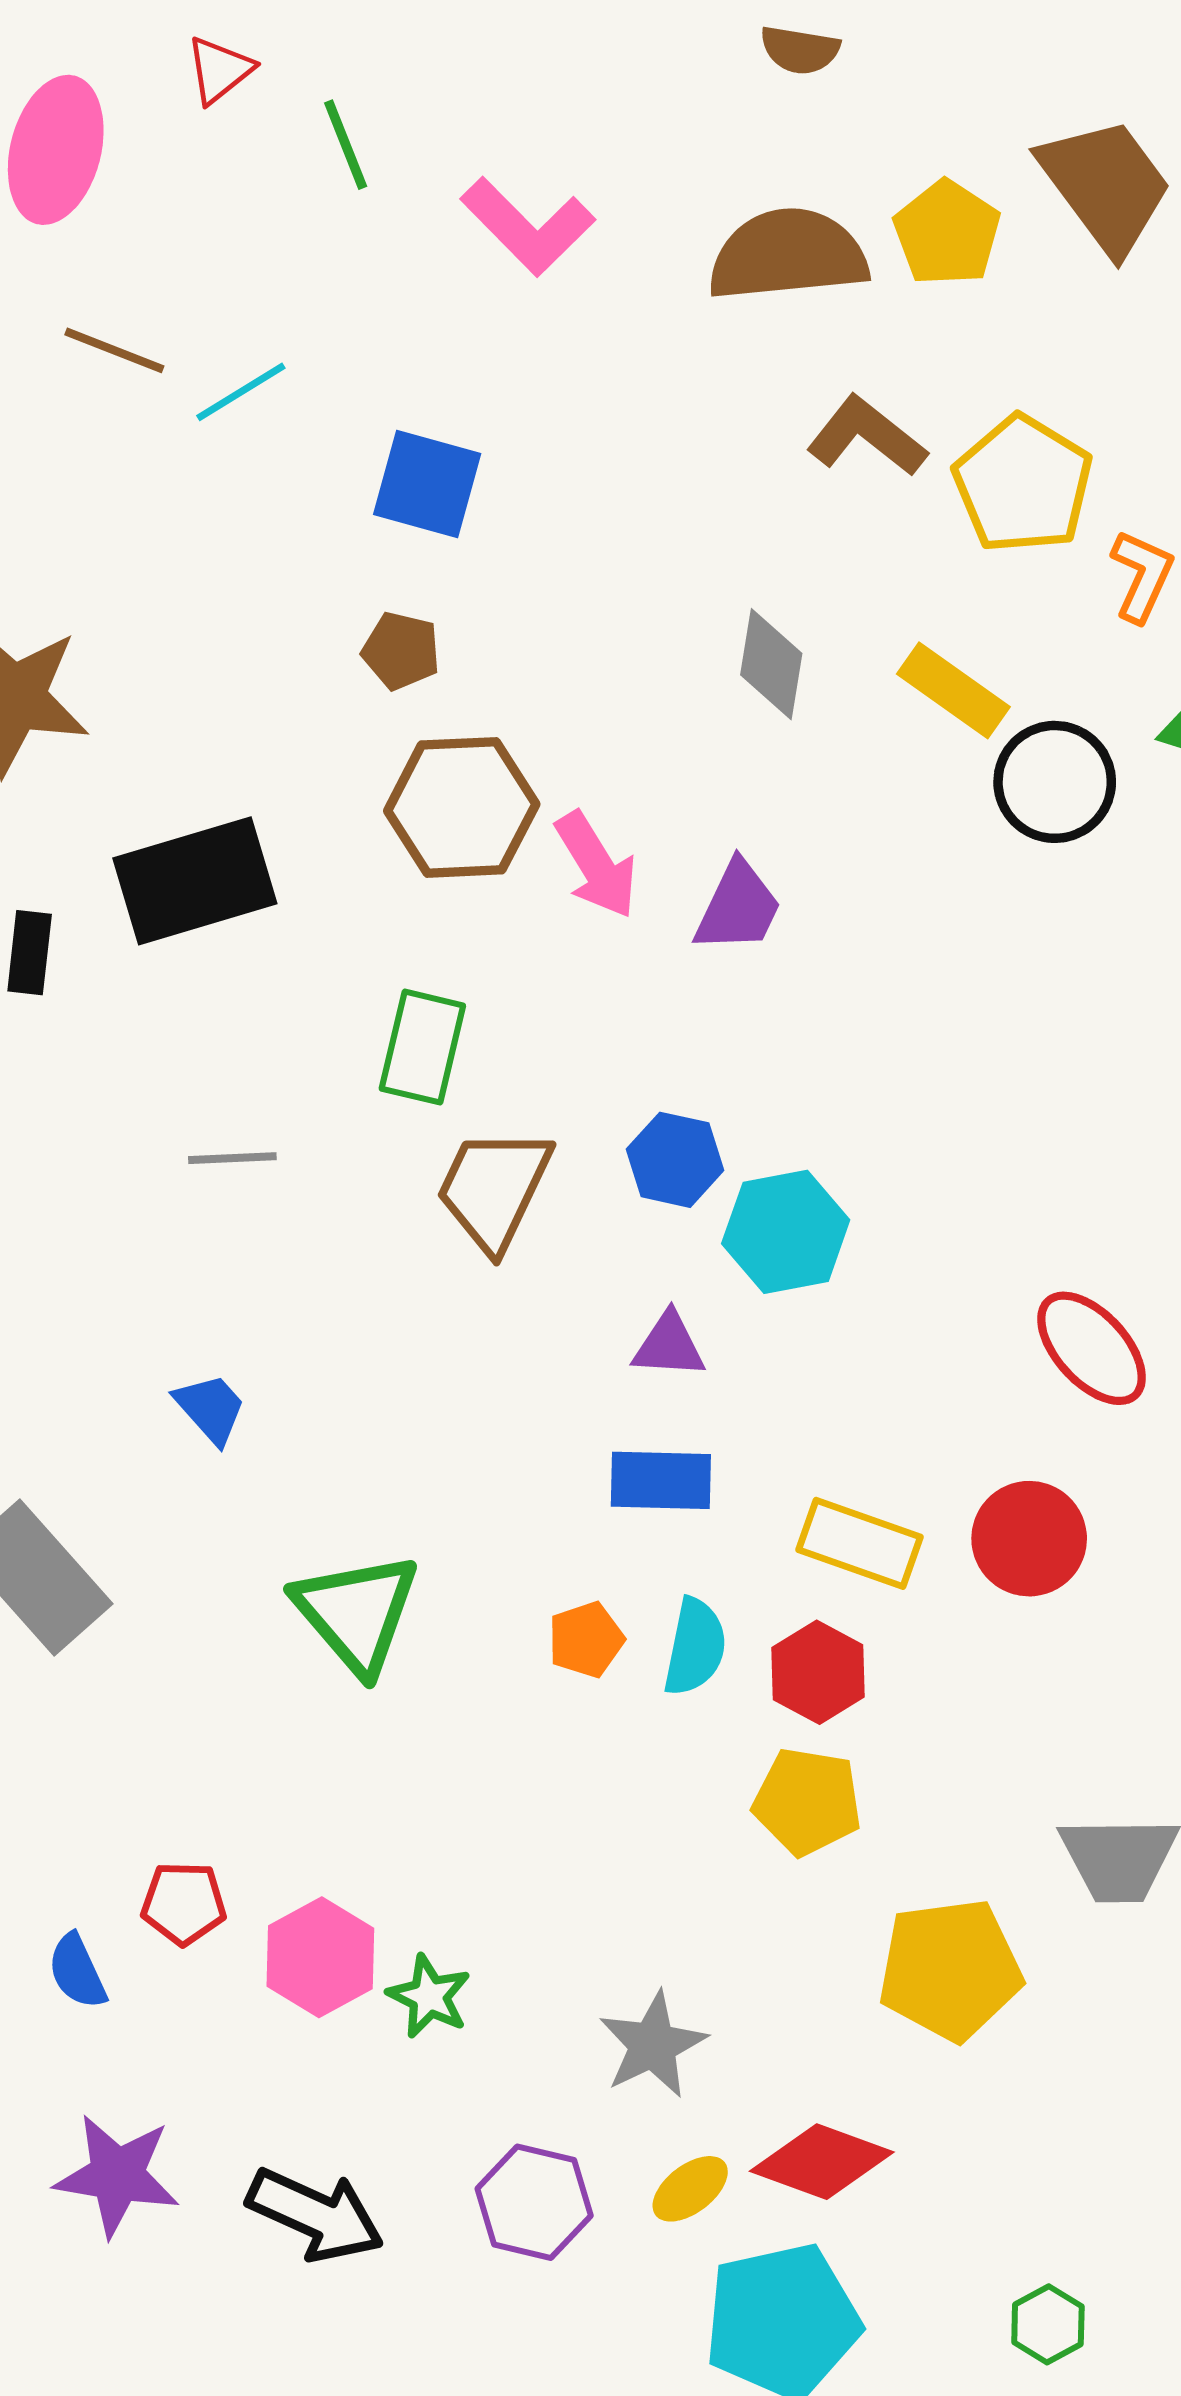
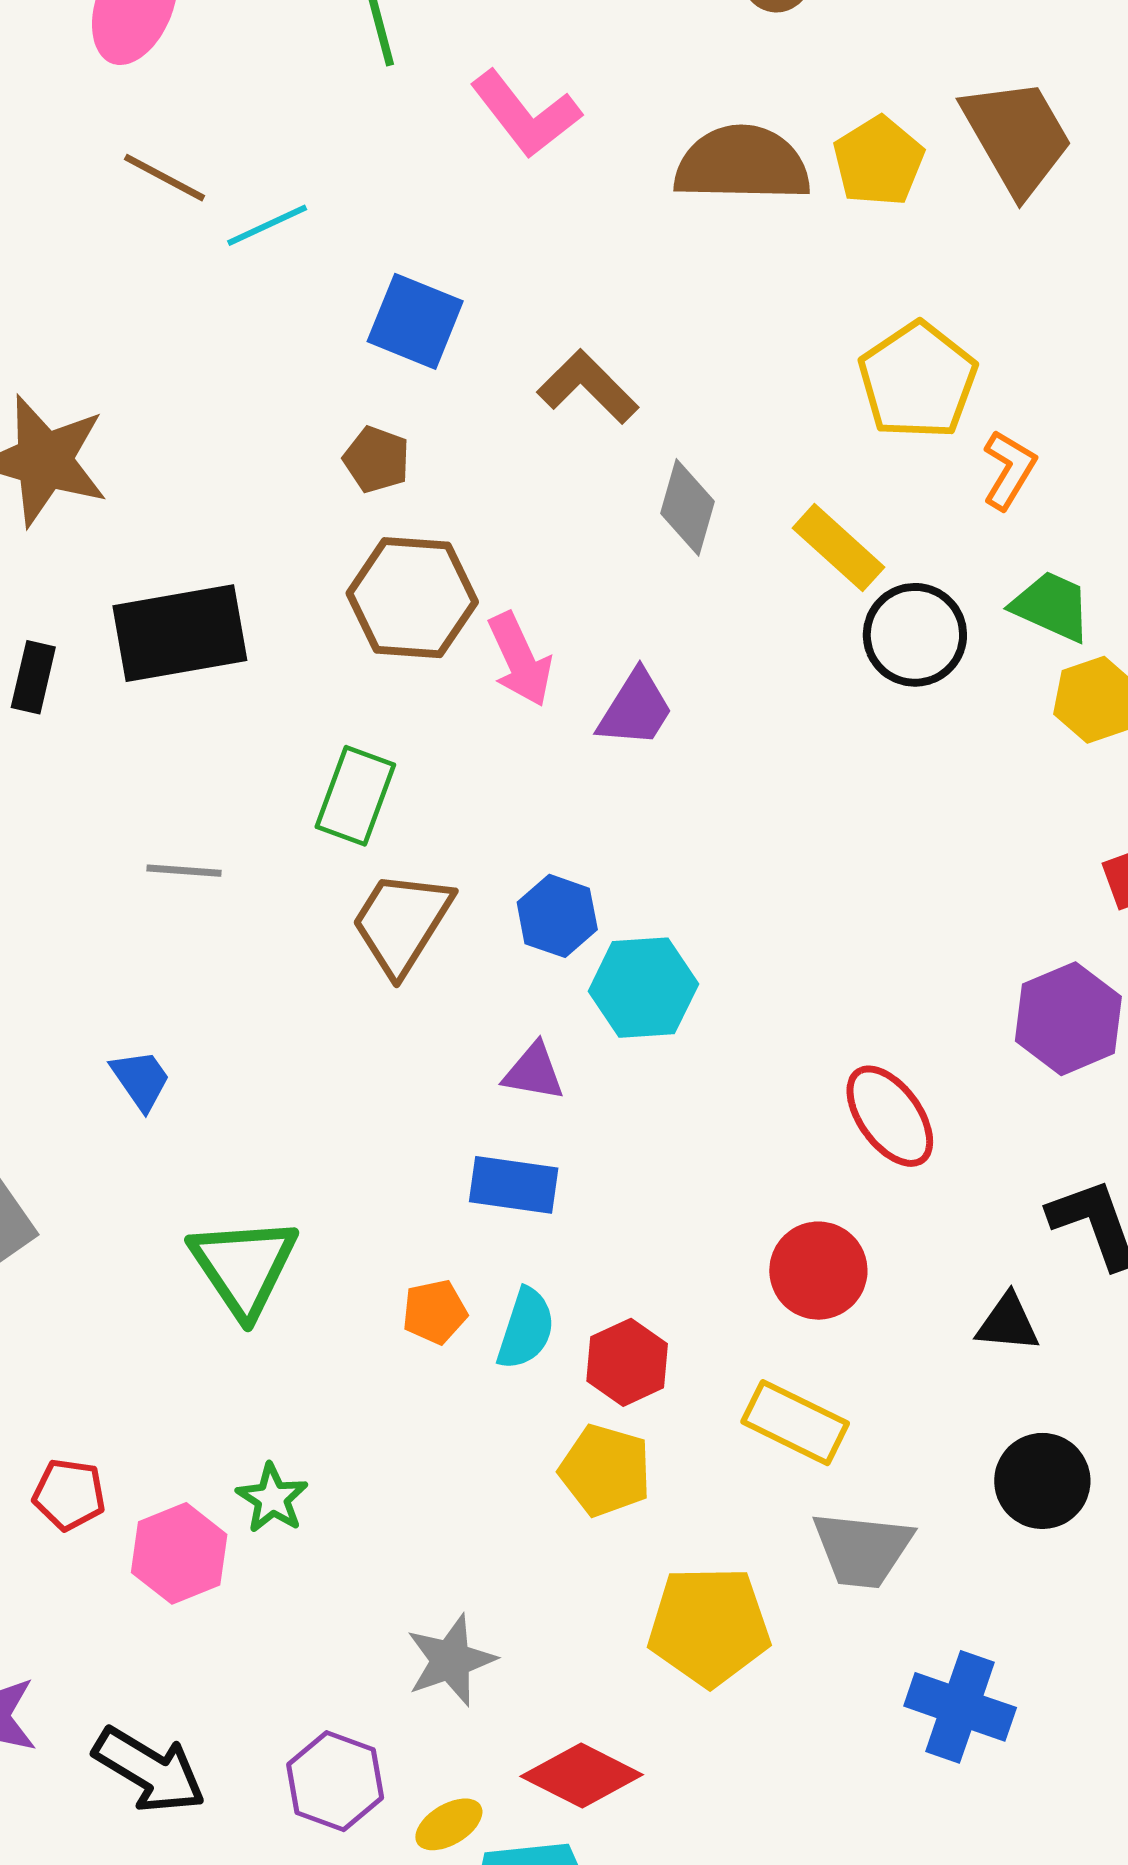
brown L-shape: (867, 436) -> (588, 387), moved
yellow rectangle: (860, 1543) -> (795, 1423), moved
green star: (429, 1996) -> (272, 1498), moved
yellow ellipse: (690, 2189) -> (449, 1824), moved

